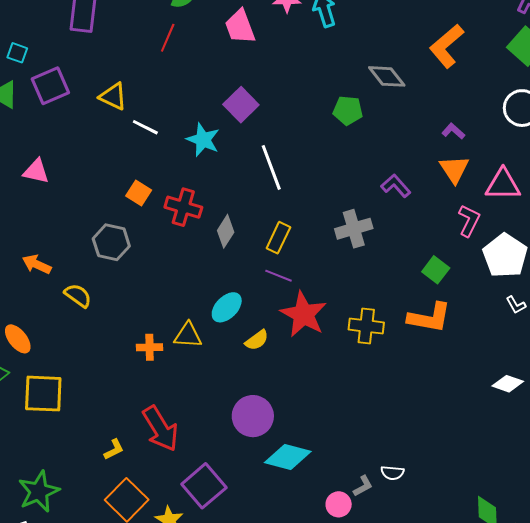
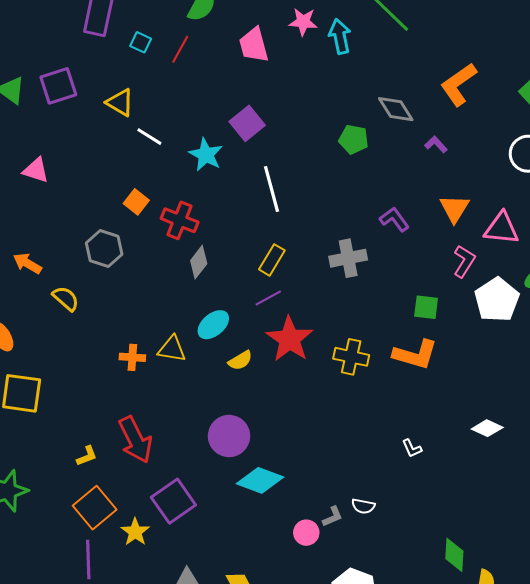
cyan square: (17, 53) -> (141, 42), moved
purple L-shape: (453, 131) -> (436, 144), moved
gray diamond: (226, 231) -> (199, 262), moved
green square: (436, 270) -> (426, 307), turned -36
purple line: (278, 276) -> (268, 298), turned -56
white L-shape: (516, 305) -> (412, 448), moved

